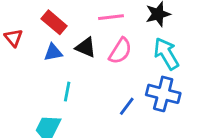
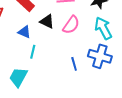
blue triangle: (53, 52) -> (24, 32), moved, turned 32
blue line: (127, 106) -> (74, 64), turned -56

